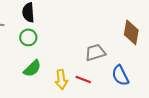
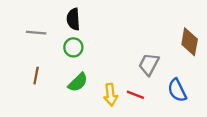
gray trapezoid: (95, 52) -> (149, 64), turned -45

